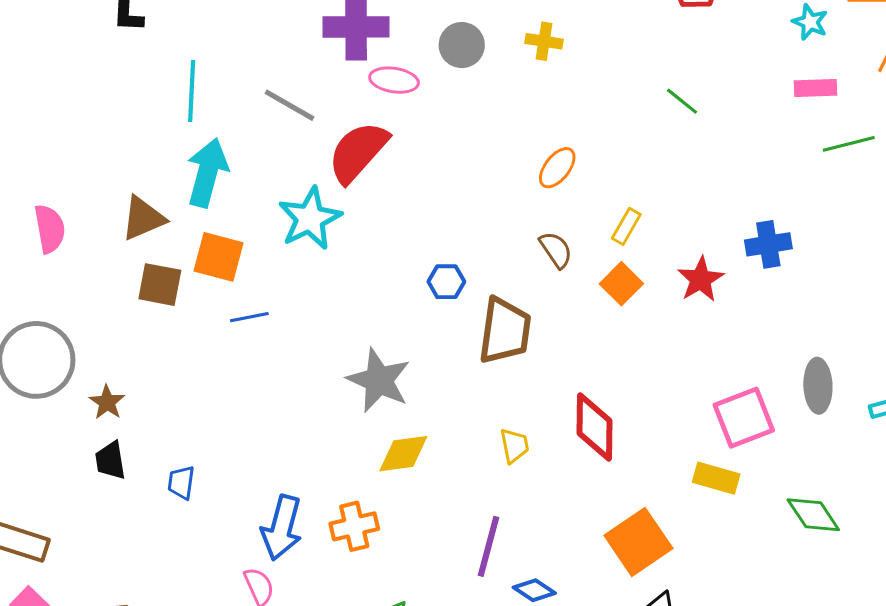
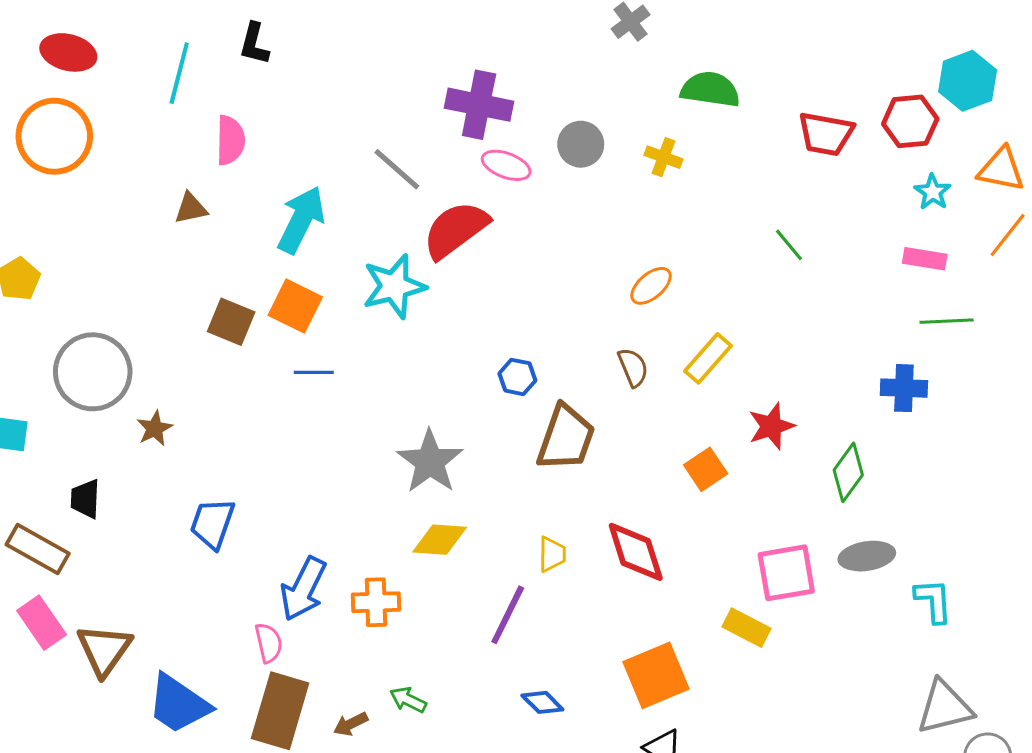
cyan line: (192, 91) -> (179, 73), moved
brown triangle: (143, 218) -> (191, 208), moved, size x0.7
yellow rectangle: (626, 226) -> (708, 358), size x1.4
pink semicircle: (50, 229) -> (230, 140), moved
blue cross: (768, 244) -> (904, 388), moved
orange square: (621, 284) -> (706, 469), moved
gray ellipse: (818, 386) -> (867, 556), turned 72
red diamond: (595, 427) -> (636, 552), turned -30
black trapezoid: (110, 460) -> (85, 499), moved
blue trapezoid: (181, 483) -> (212, 523), size x1.5
green diamond: (813, 515) -> (848, 472), moved, turned 58
purple line: (489, 546) -> (508, 615), moved

